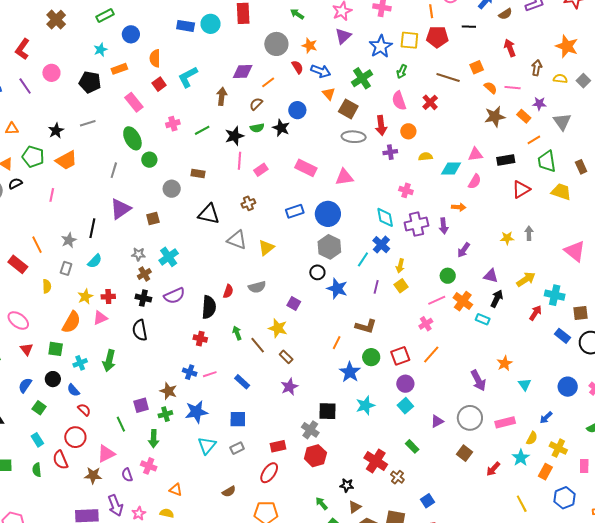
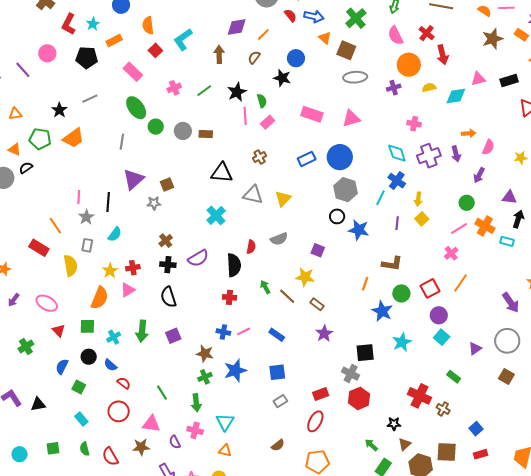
red L-shape: (22, 49) -> (69, 24), moved
red arrow: (381, 125) -> (443, 55), moved
green semicircle: (257, 128) -> (262, 101), moved, turned -88
orange circle: (408, 131) -> (409, 65), size x1.5
pink semicircle: (475, 181) -> (488, 147), moved
gray circle: (172, 189) -> (183, 131), moved
pink line: (52, 195) -> (79, 197), moved
gray star: (138, 254) -> (154, 203), moved
cyan cross: (169, 257) -> (216, 215), moved
yellow semicircle: (47, 286) -> (71, 265), size x1.5
purple square: (141, 405) -> (173, 336), moved
cyan triangle: (207, 445) -> (225, 422), moved
pink triangle: (106, 454) -> (151, 424), turned 42
red semicircle: (60, 460) -> (110, 456), moved

